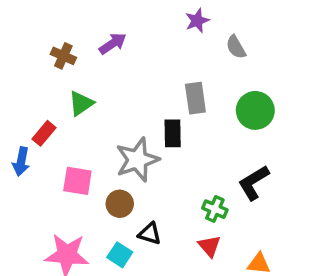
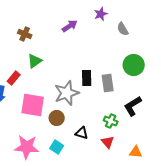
purple arrow: (113, 44) -> (70, 26), moved
gray rectangle: (195, 98) -> (108, 83), moved
pink square: (77, 181) -> (33, 105), size x1.4
black triangle: (150, 234) -> (82, 133), moved

